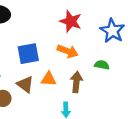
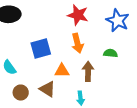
orange arrow: (68, 51) -> (77, 43), turned 60
brown triangle: (25, 84) -> (47, 89), moved

